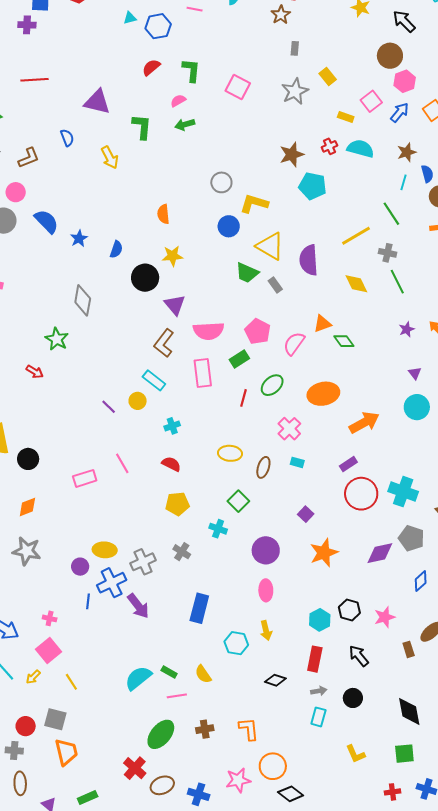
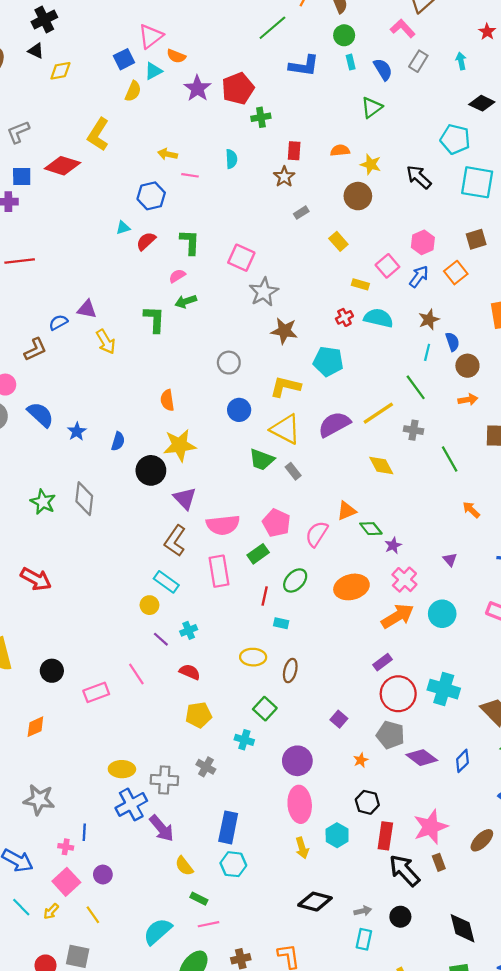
cyan triangle: (130, 18) -> (123, 228), moved
gray rectangle: (295, 48) -> (301, 213), turned 56
brown circle: (390, 56) -> (358, 196), moved
gray star: (295, 91) -> (264, 292), moved
purple triangle: (97, 102) -> (87, 309), moved, size x0.7
green L-shape: (142, 127) -> (154, 319), moved
blue semicircle: (67, 138) -> (58, 322), turned -96
brown star: (292, 154) -> (284, 331), moved, turned 30
brown L-shape: (29, 158) -> (35, 349), moved
yellow L-shape: (254, 204) -> (285, 387), moved
yellow star: (172, 256) -> (180, 445), size x1.4
purple semicircle: (309, 260) -> (334, 424), moved, turned 68
green line: (397, 282) -> (450, 459), moved
purple star: (407, 329) -> (393, 545), moved
green star: (57, 339) -> (43, 502), moved
red arrow: (35, 372) -> (36, 579), size x1.6
purple line: (109, 407) -> (161, 639), moved
cyan circle: (417, 407) -> (442, 614), moved
pink cross: (289, 429) -> (404, 580), moved
black circle: (28, 459) -> (52, 671), moved
cyan rectangle: (297, 462) -> (281, 623), moved
gray pentagon: (411, 538) -> (390, 735), moved
gray star: (27, 551) -> (39, 800), moved
orange star: (324, 553) -> (361, 760), size x0.5
purple diamond: (380, 553) -> (422, 758), turned 52
gray cross: (143, 562) -> (164, 780), turned 30
purple circle: (80, 567) -> (103, 875), moved
blue diamond: (421, 581) -> (462, 761), moved
pink ellipse: (266, 590) -> (300, 804), size x1.5
blue line: (88, 601) -> (84, 832), moved
black hexagon: (349, 610) -> (367, 802), moved
pink star: (385, 617) -> (431, 827), size x1.5
cyan hexagon: (320, 620) -> (337, 835), moved
cyan hexagon: (236, 643) -> (233, 864), moved
brown rectangle: (409, 649) -> (439, 862), moved
black arrow: (359, 656) -> (404, 870), size x1.4
red rectangle: (315, 659) -> (385, 836), moved
yellow semicircle: (203, 674) -> (184, 866), moved
cyan semicircle: (138, 678) -> (158, 931), moved
black diamond: (275, 680) -> (315, 902), size x1.4

